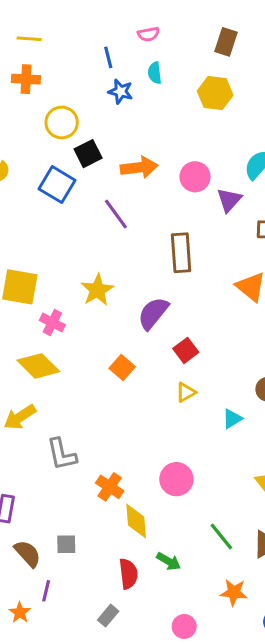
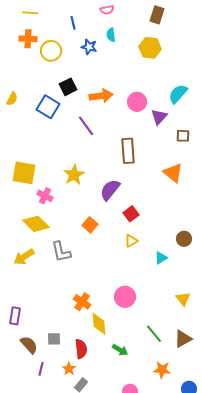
blue line: (108, 57) -> (73, 23), moved
yellow circle: (62, 122) -> (51, 51), moved
gray L-shape: (62, 454) -> (61, 252), moved
red semicircle: (128, 574) -> (81, 349), moved
orange star: (20, 612) -> (69, 369), moved

